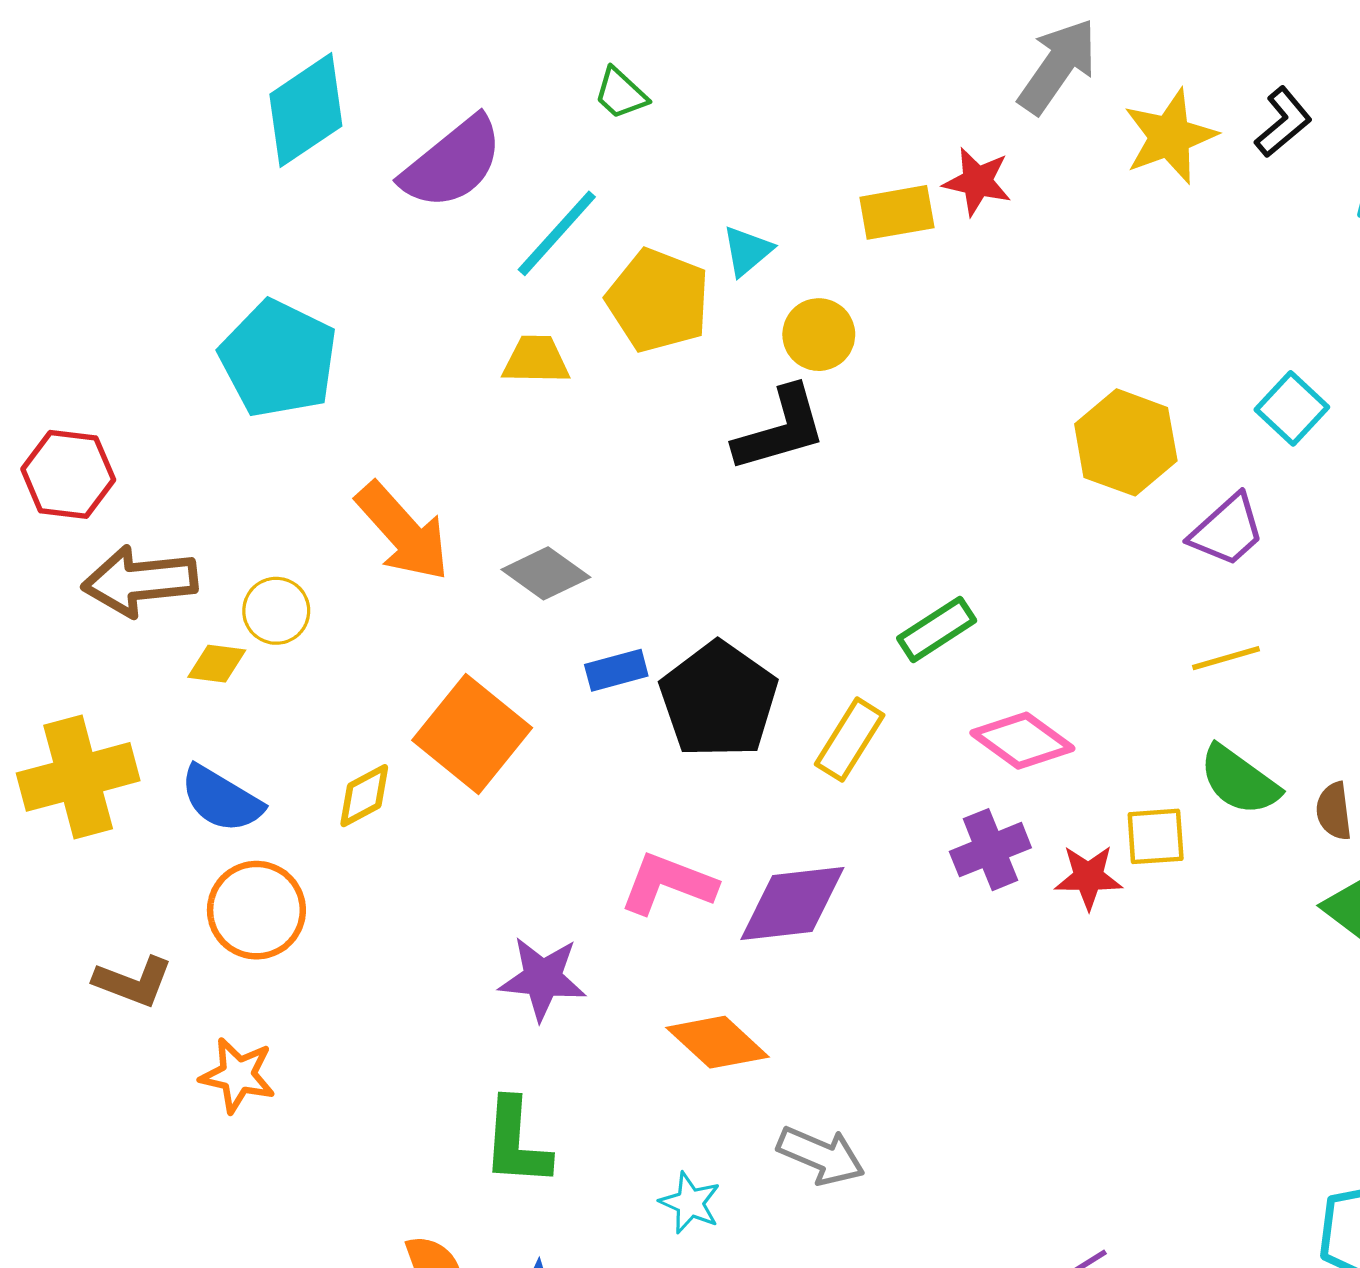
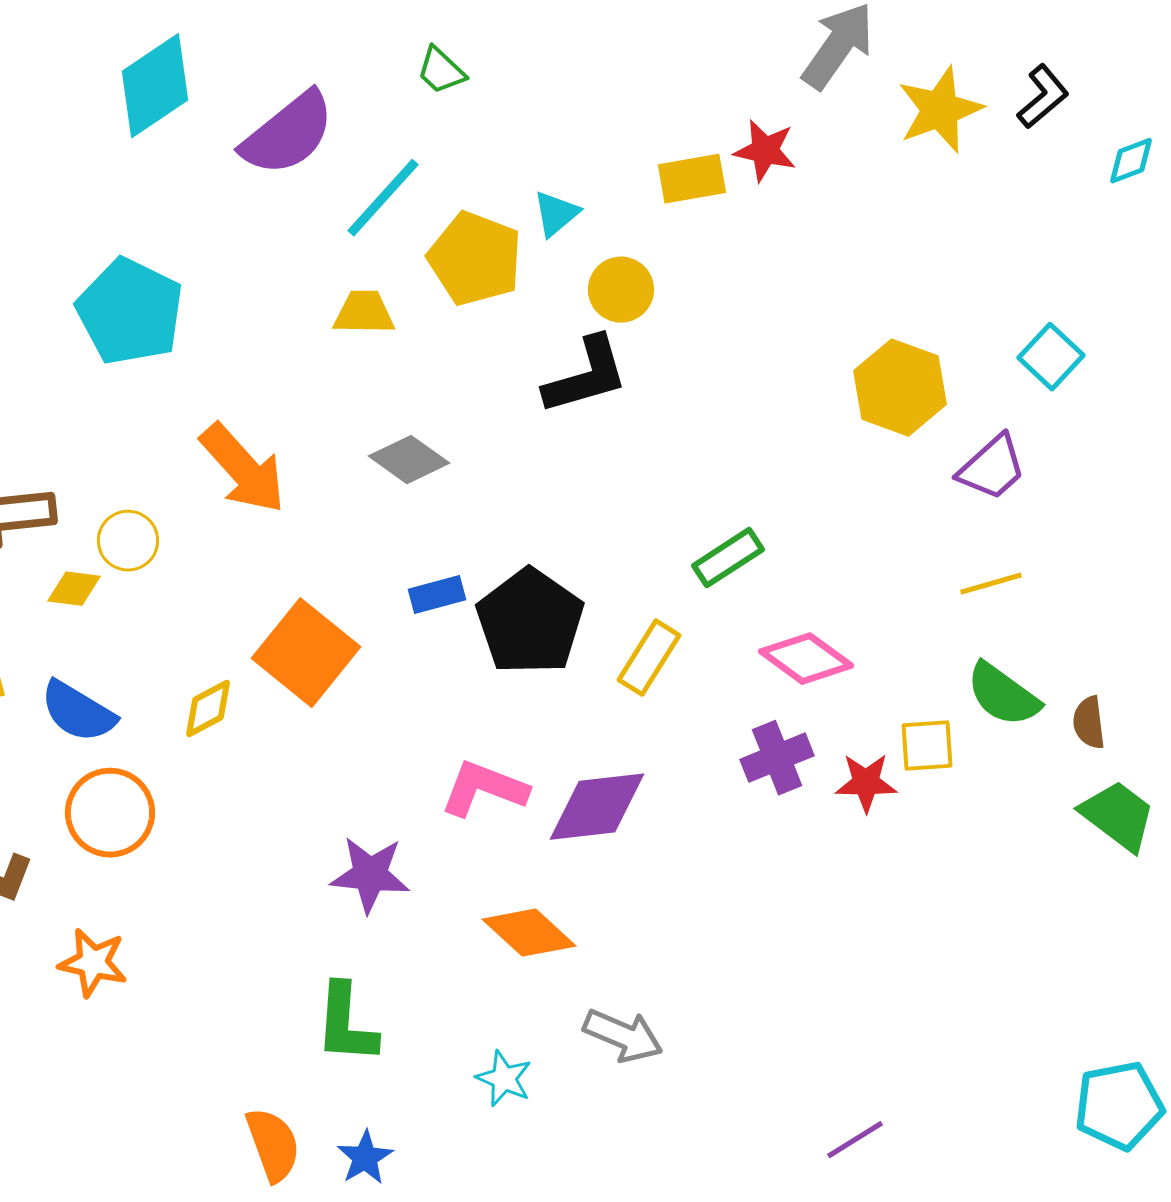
gray diamond: (546, 573) -> (409, 460), moved

